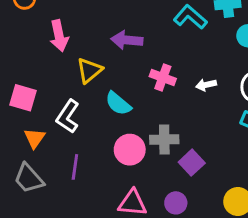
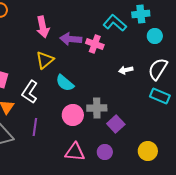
pink arrow: (59, 36) -> (43, 27), moved
pink cross: (163, 78) -> (95, 44), moved

